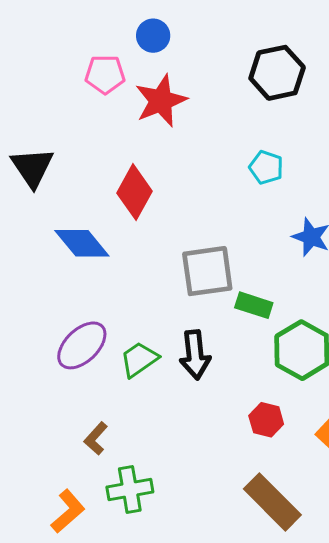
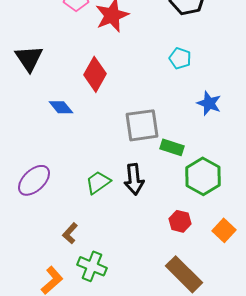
blue diamond: (82, 243) -> (61, 107), size x0.7
purple ellipse: (82, 345) -> (34, 180), moved
green cross: (130, 490) -> (92, 266), turned 32

